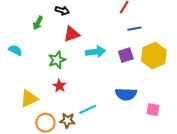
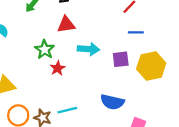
green star: (57, 60) -> (45, 50), turned -30
red star: (59, 86) -> (58, 68), moved

